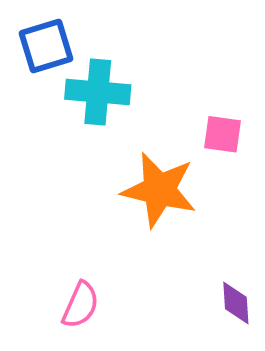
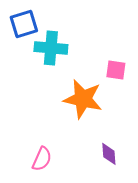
purple diamond: (236, 303) -> (109, 154), moved

